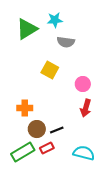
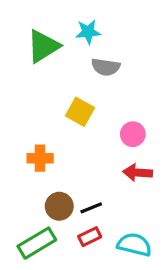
orange cross: (25, 108) -> (40, 158), moved
red arrow: (86, 108) -> (138, 173), turned 78
red rectangle: (47, 148) -> (90, 237), moved

